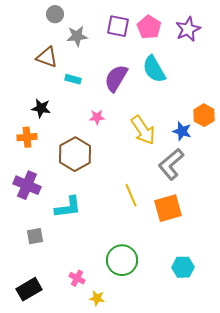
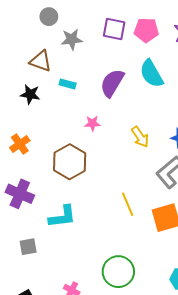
pink pentagon: (149, 27) -> (146, 30), turned -30
black star: (41, 108) -> (30, 94), moved
yellow arrow: (143, 130) -> (140, 137), size x0.7
orange cross: (27, 137) -> (20, 144), turned -30

